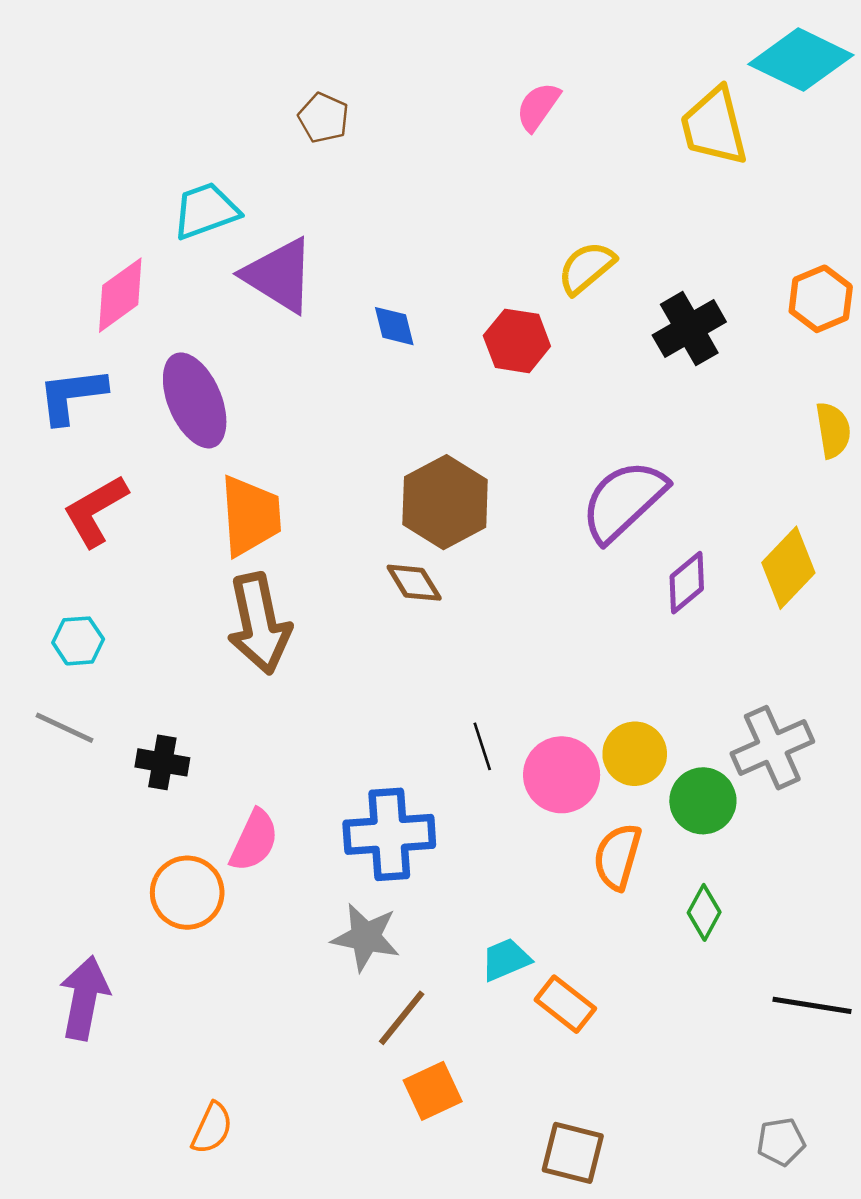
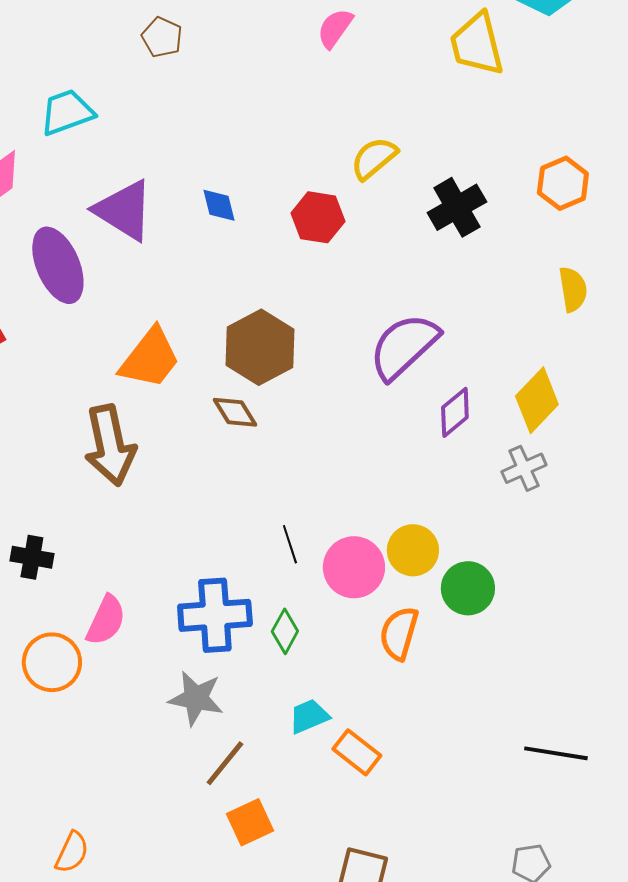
purple triangle: (279, 275) -> (124, 210), moved
orange trapezoid: (250, 516) -> (150, 358), moved, turned 42
gray cross: (772, 748) -> (524, 468), moved, size x0.7
green diamond: (704, 912) -> (285, 631), moved

